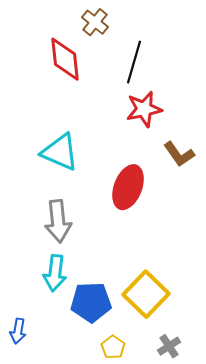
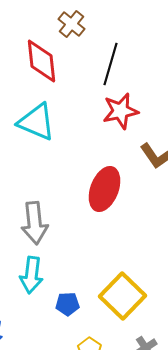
cyan triangle: (60, 152) -> (36, 122), moved
blue pentagon: (91, 302) -> (68, 304), size x0.6

